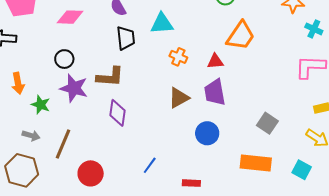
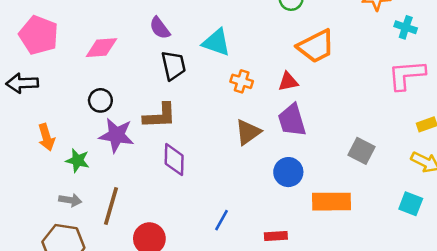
cyan triangle: (162, 24) -> (216, 42), turned 30
orange trapezoid: (241, 36) -> (316, 46), turned 36
orange rectangle: (256, 163) -> (331, 202), moved

